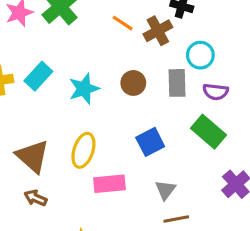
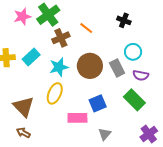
brown cross: (158, 31) -> (61, 38), moved
brown circle: (133, 83) -> (90, 66), size x1.6
gray rectangle: (177, 83) -> (117, 68), turned -30
yellow ellipse: (83, 150) -> (55, 93), moved
pink rectangle: (109, 184) -> (77, 118), moved

